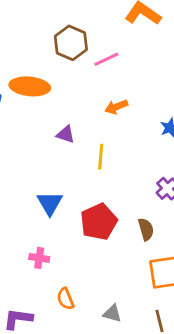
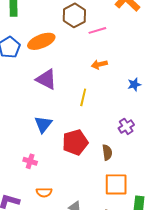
orange ellipse: (30, 86) -> (41, 41), turned -36
purple triangle: (66, 134) -> (46, 79), moved, size x1.6
orange semicircle: (65, 299) -> (44, 192), turned -77

